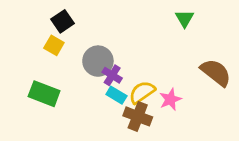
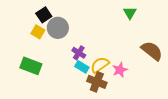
gray circle: (98, 61) -> (58, 28), moved

